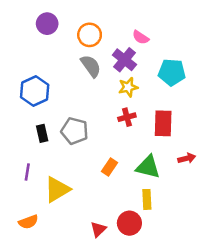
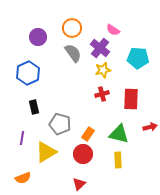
purple circle: (47, 24) -> (38, 37), moved
gray pentagon: (75, 131) -> (60, 124), moved
red circle: (129, 223) -> (83, 154), moved

